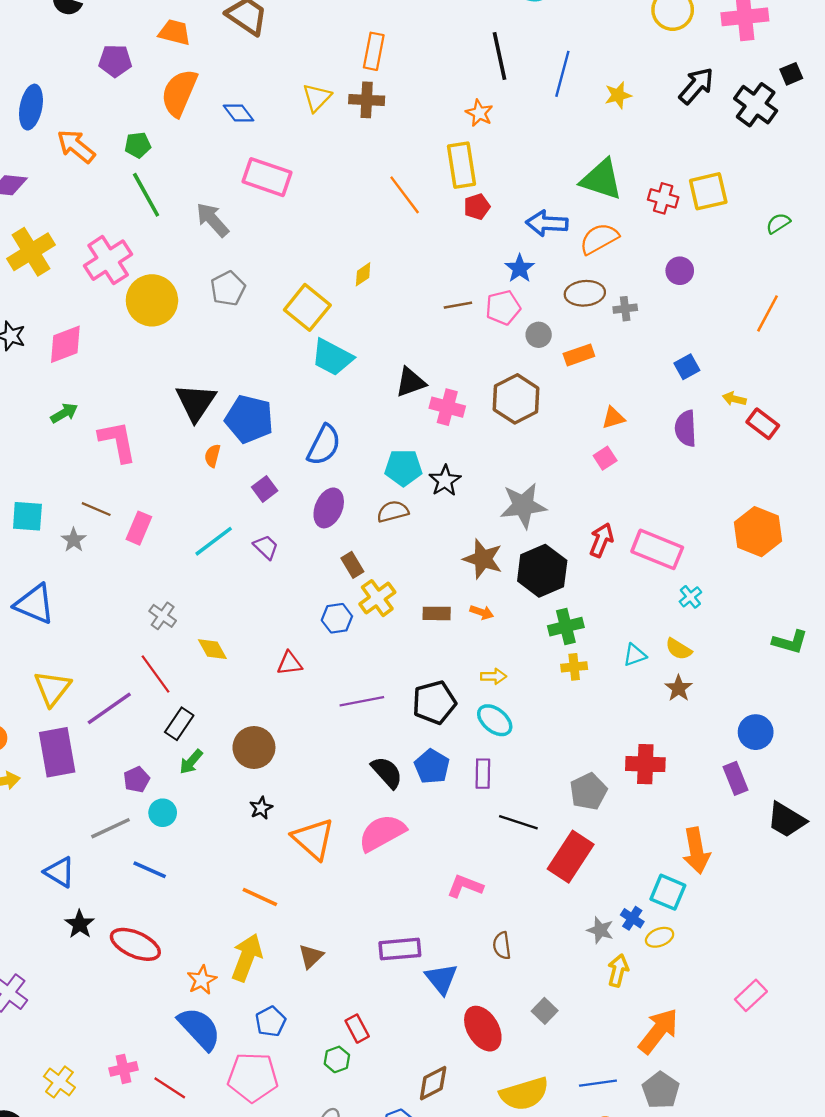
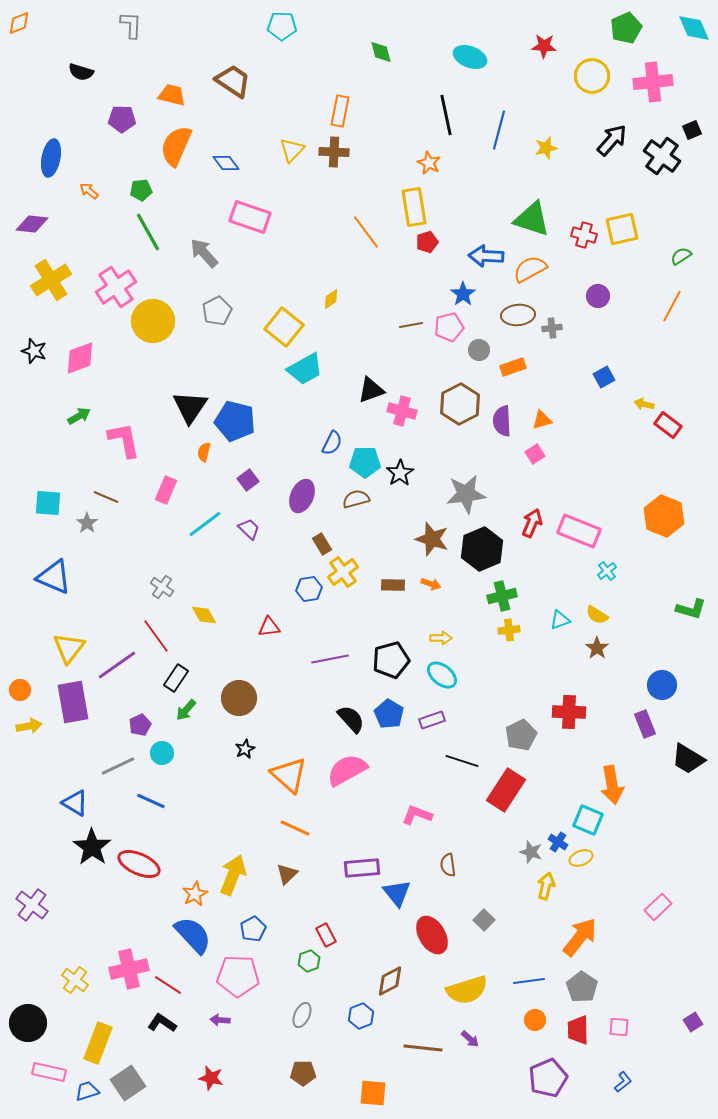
orange arrow: (76, 146) -> (89, 191), size x0.6
orange line: (767, 313) -> (672, 306), moved
cyan trapezoid: (332, 357) -> (305, 369), turned -57
purple semicircle: (686, 428) -> (502, 421), moved
blue semicircle: (324, 445) -> (332, 443), moved, size x0.7
pink rectangle: (139, 528) -> (166, 490), moved
purple rectangle: (483, 774) -> (432, 720), turned 70
orange line: (260, 897) -> (295, 828), moved
black star: (80, 924) -> (92, 847), size x1.5
pink cross: (123, 1069) -> (129, 969), size x1.6

